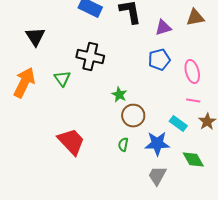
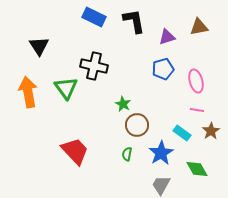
green triangle: (62, 79) -> (66, 88), size x1.4
orange arrow: (24, 83) -> (28, 92), turned -36
blue star: (157, 144) -> (161, 153), turned -30

